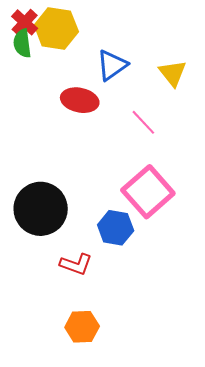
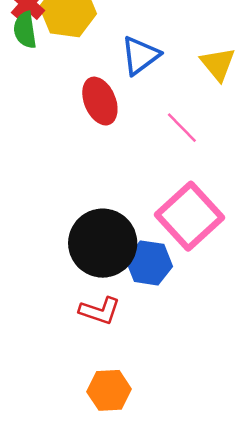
red ellipse: (80, 100) -> (100, 101), turned 57
black circle: (41, 209) -> (103, 243), moved

